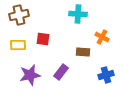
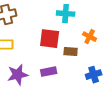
red square: (43, 39) -> (50, 39), moved, size x1.5
purple rectangle: (61, 72) -> (49, 72), turned 42

